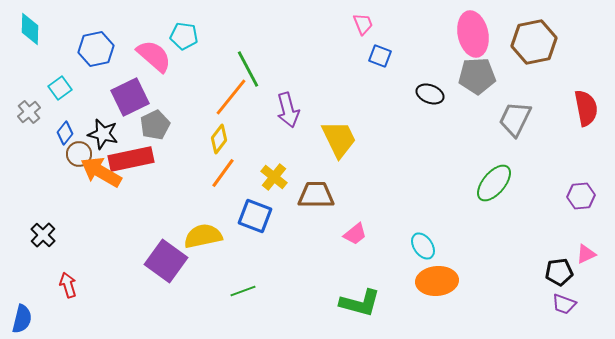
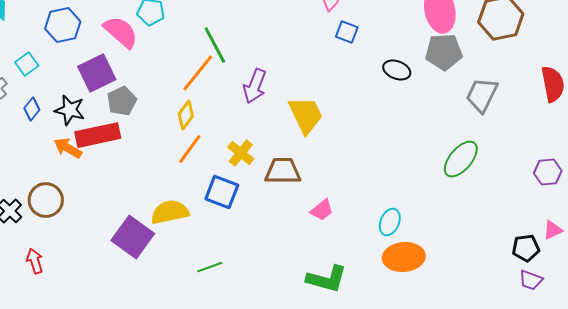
purple arrow: (288, 110) -> (255, 86), turned 36
brown circle: (79, 154) -> (46, 200), moved, size x1.4
orange arrow: (101, 172) -> (68, 148), size x0.7
cyan ellipse: (423, 246) -> (390, 222), turned 56

